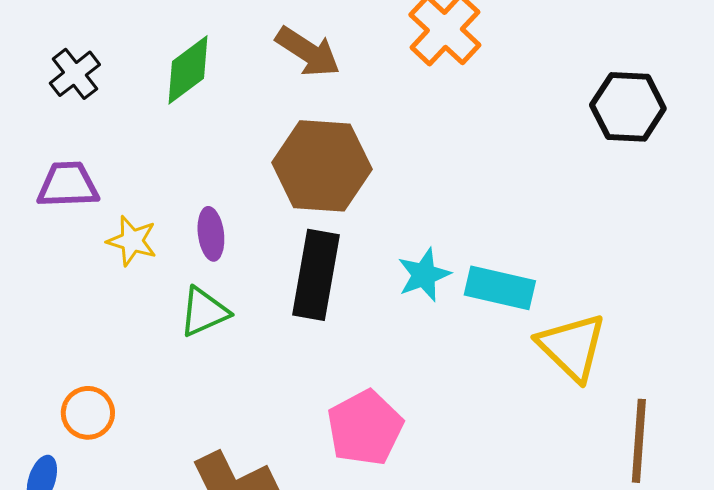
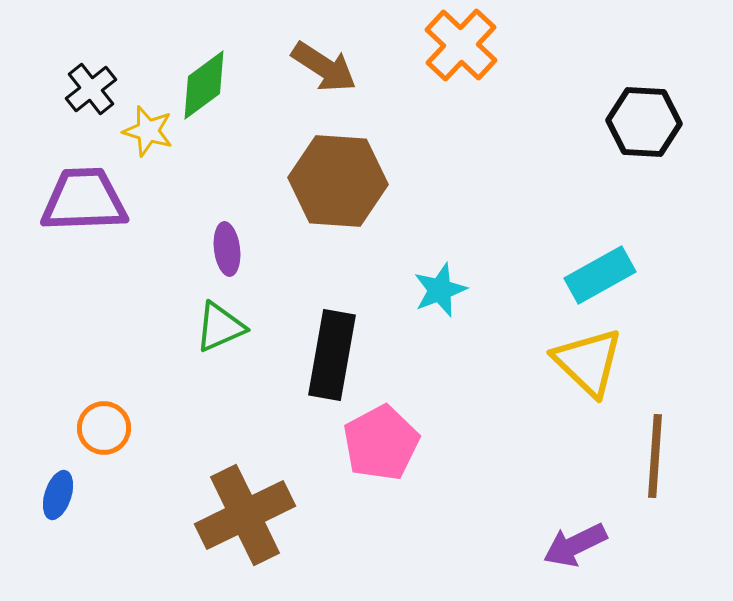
purple trapezoid: (68, 185) -> (84, 200), size x1.4
yellow star: (132, 241) -> (148, 131), moved
black rectangle: (316, 275) -> (332, 355), moved
cyan rectangle: (500, 288) -> (600, 275), moved, turned -42

